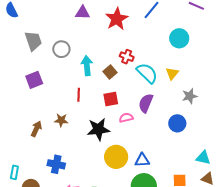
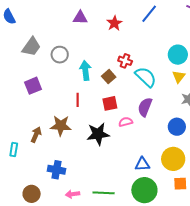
red star: (117, 19) -> (114, 23), size x0.7
cyan circle: (179, 38) -> (178, 55), moved
gray trapezoid: (33, 41) -> (31, 47), turned 55
yellow triangle: (172, 73) -> (179, 77), moved
brown star: (61, 120) -> (61, 126), size x1.5
yellow circle: (116, 157) -> (173, 159), moved
cyan rectangle: (14, 172) -> (14, 150), moved

